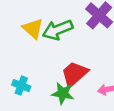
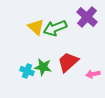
green star: (63, 93) -> (43, 67), moved

